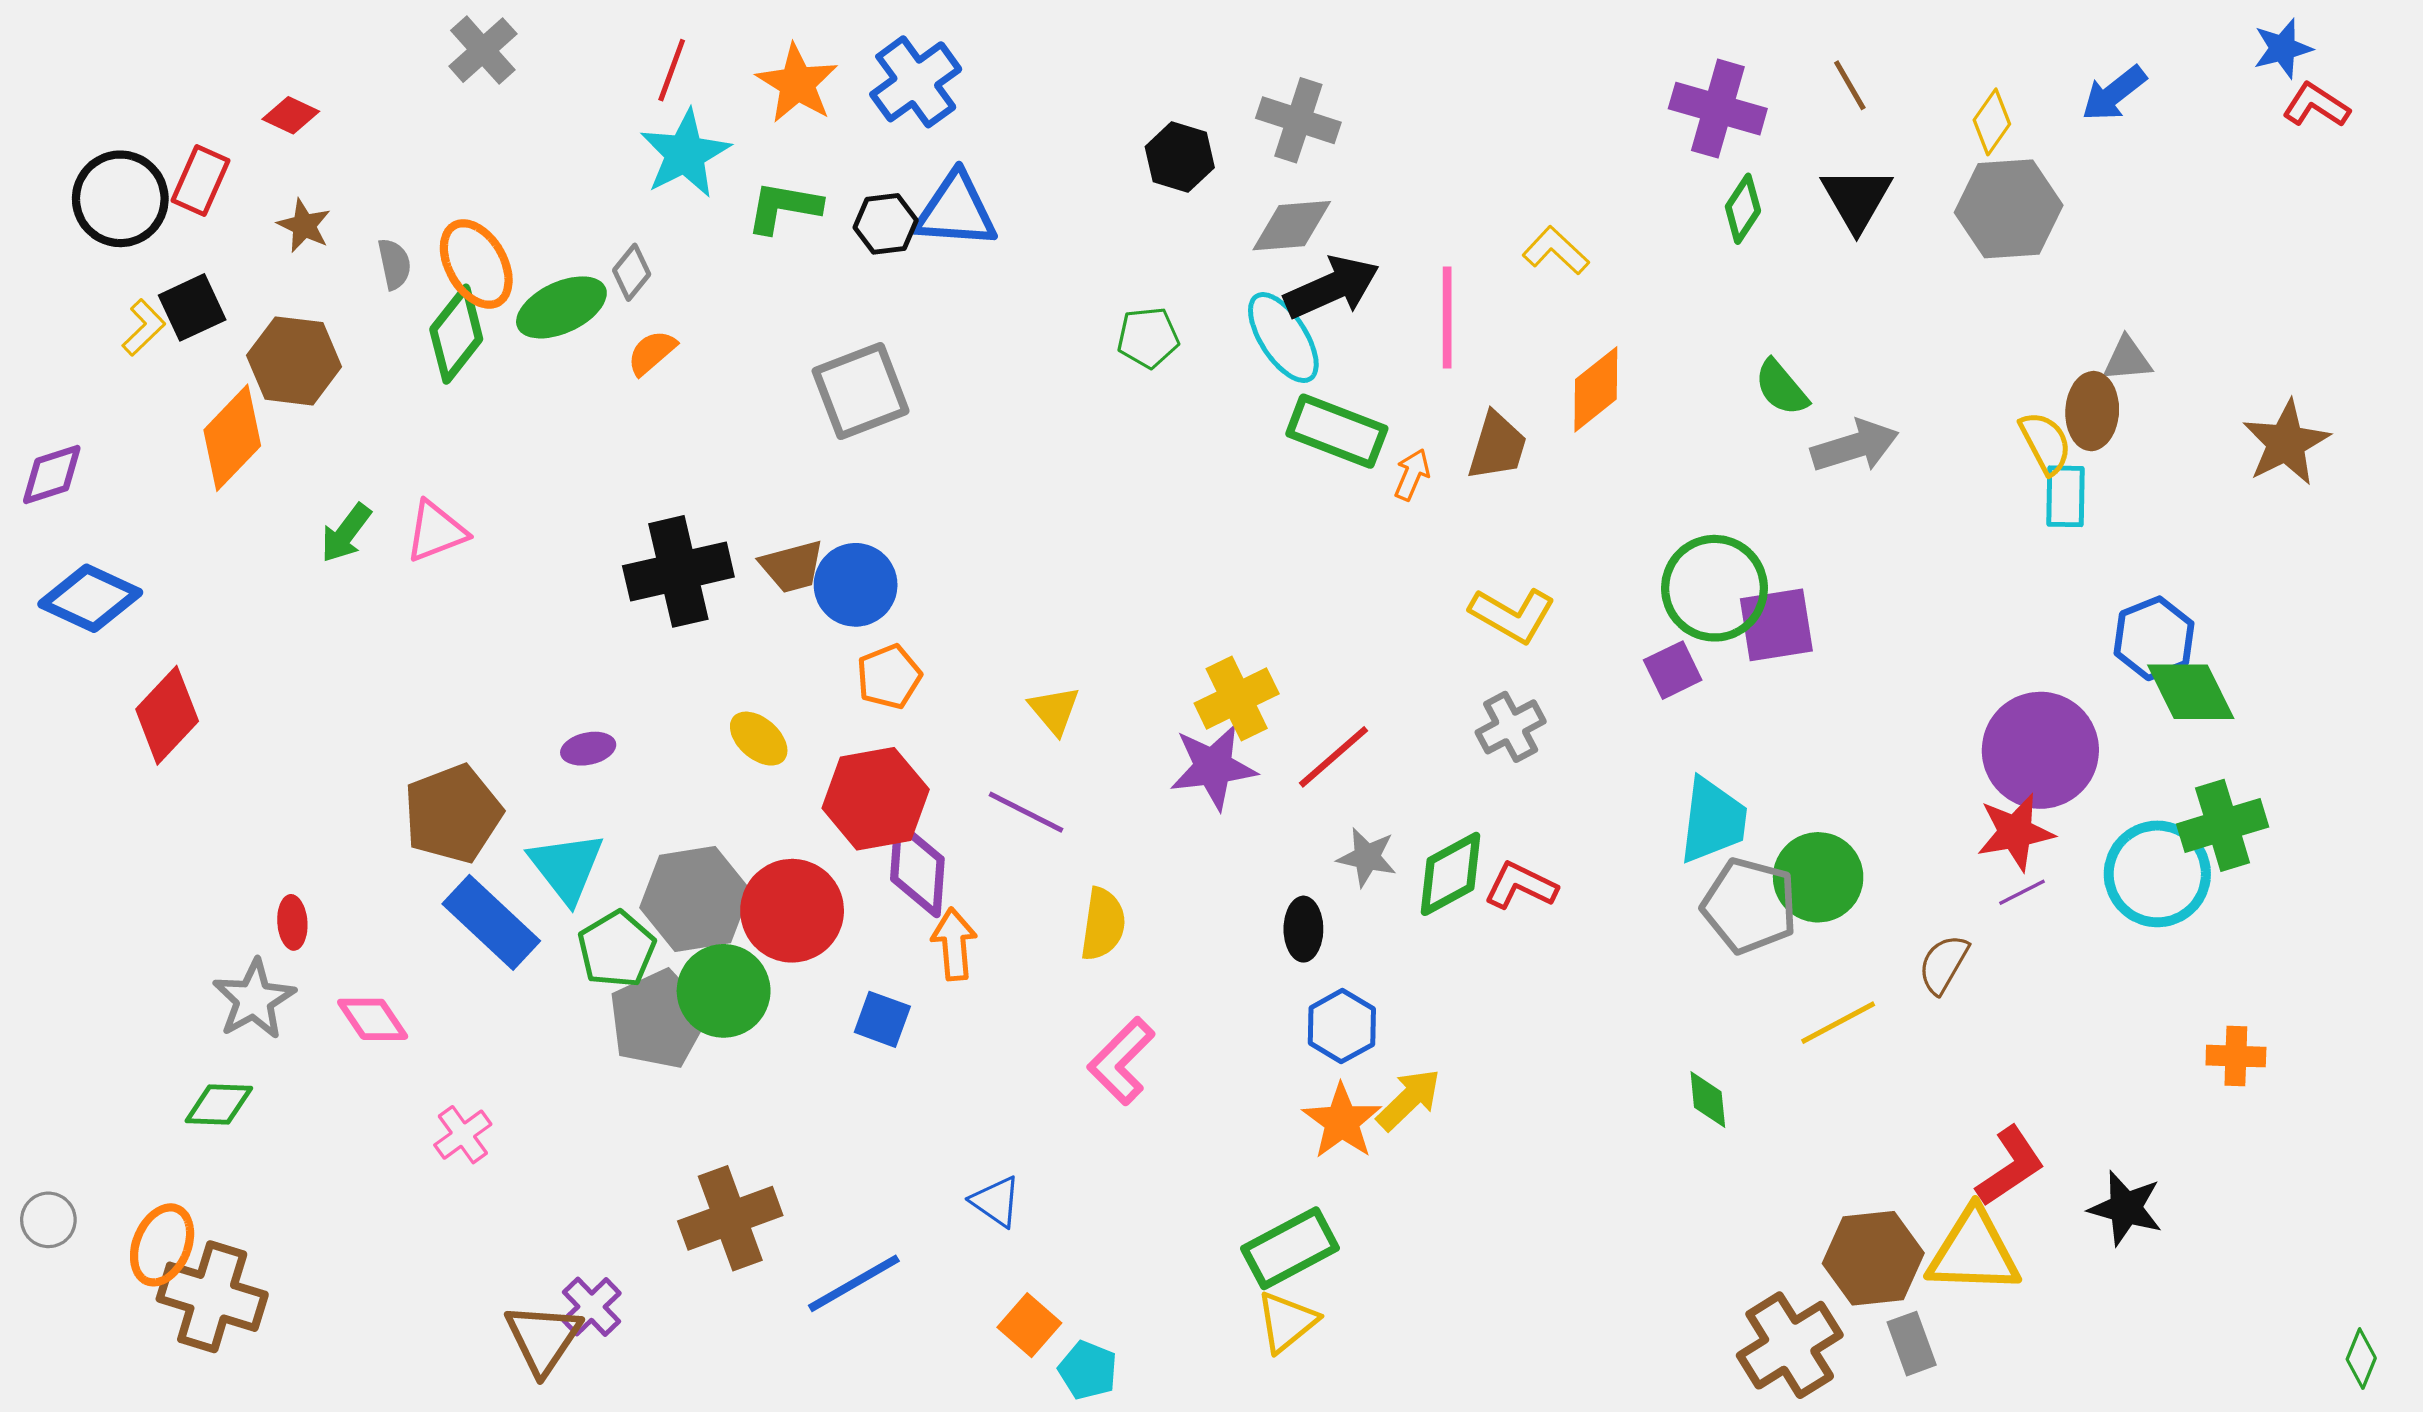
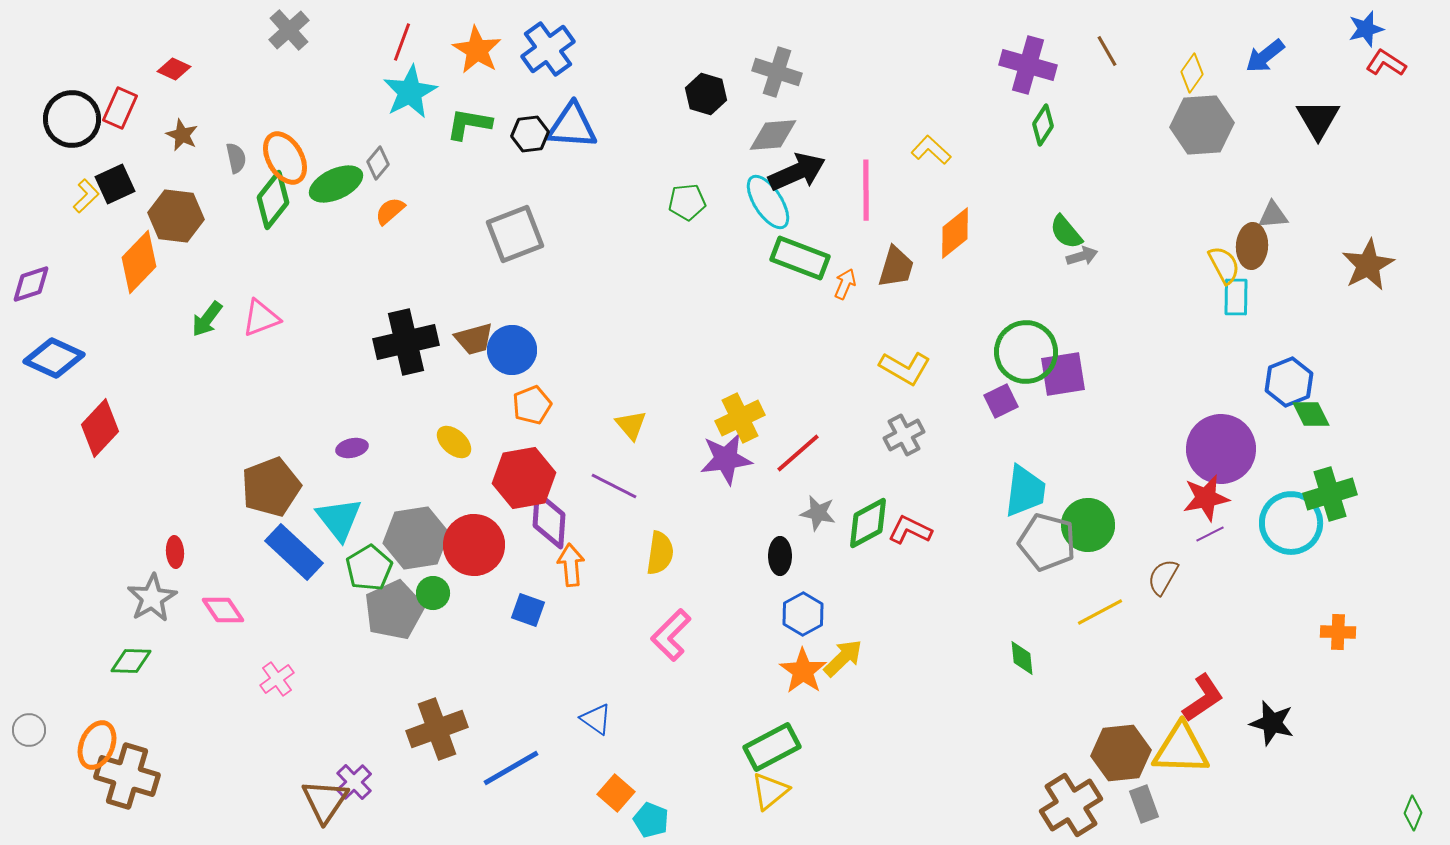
black triangle: (1857, 199) -> (1318, 119), moved
gray arrow: (1855, 446) -> (1082, 256), moved, size x0.6
green diamond: (2191, 692) -> (1311, 414), size x0.7
green circle: (724, 991) -> (433, 593), size x0.6

